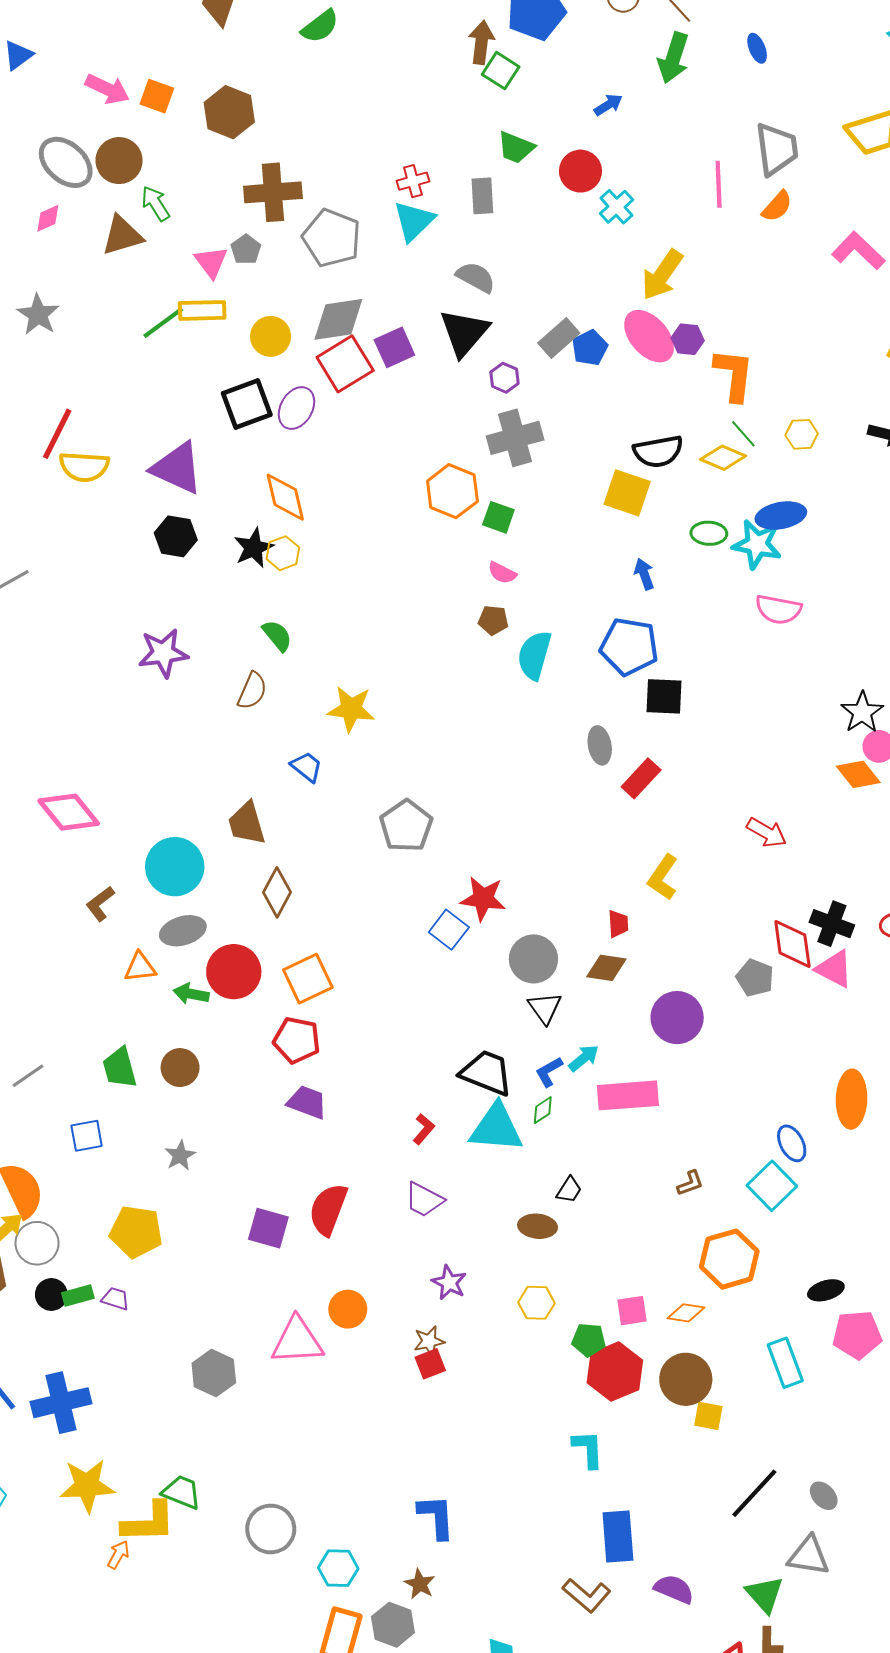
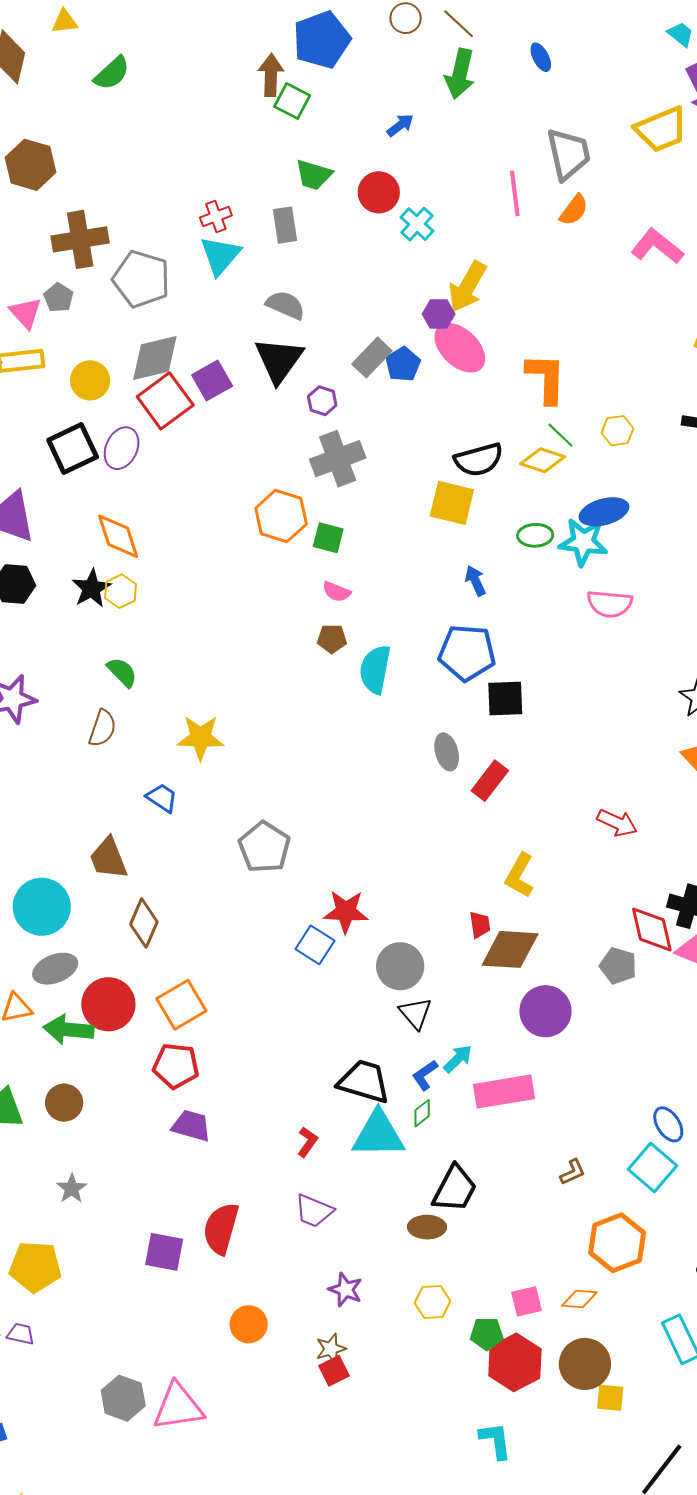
purple hexagon: (688, 339) -> (439, 314), moved
brown diamond: (606, 968) -> (510, 949), moved, size x1.5
green arrow: (191, 994) -> (69, 1030), size x1.4
black trapezoid: (569, 1190) -> (455, 1189), size x1.8
pink triangle: (297, 1341) -> (178, 1407), moved

